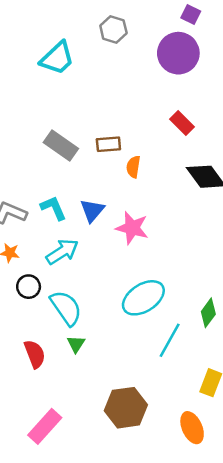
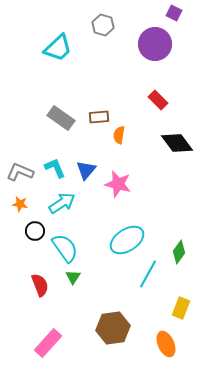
purple square: (191, 14) -> (174, 13), moved

